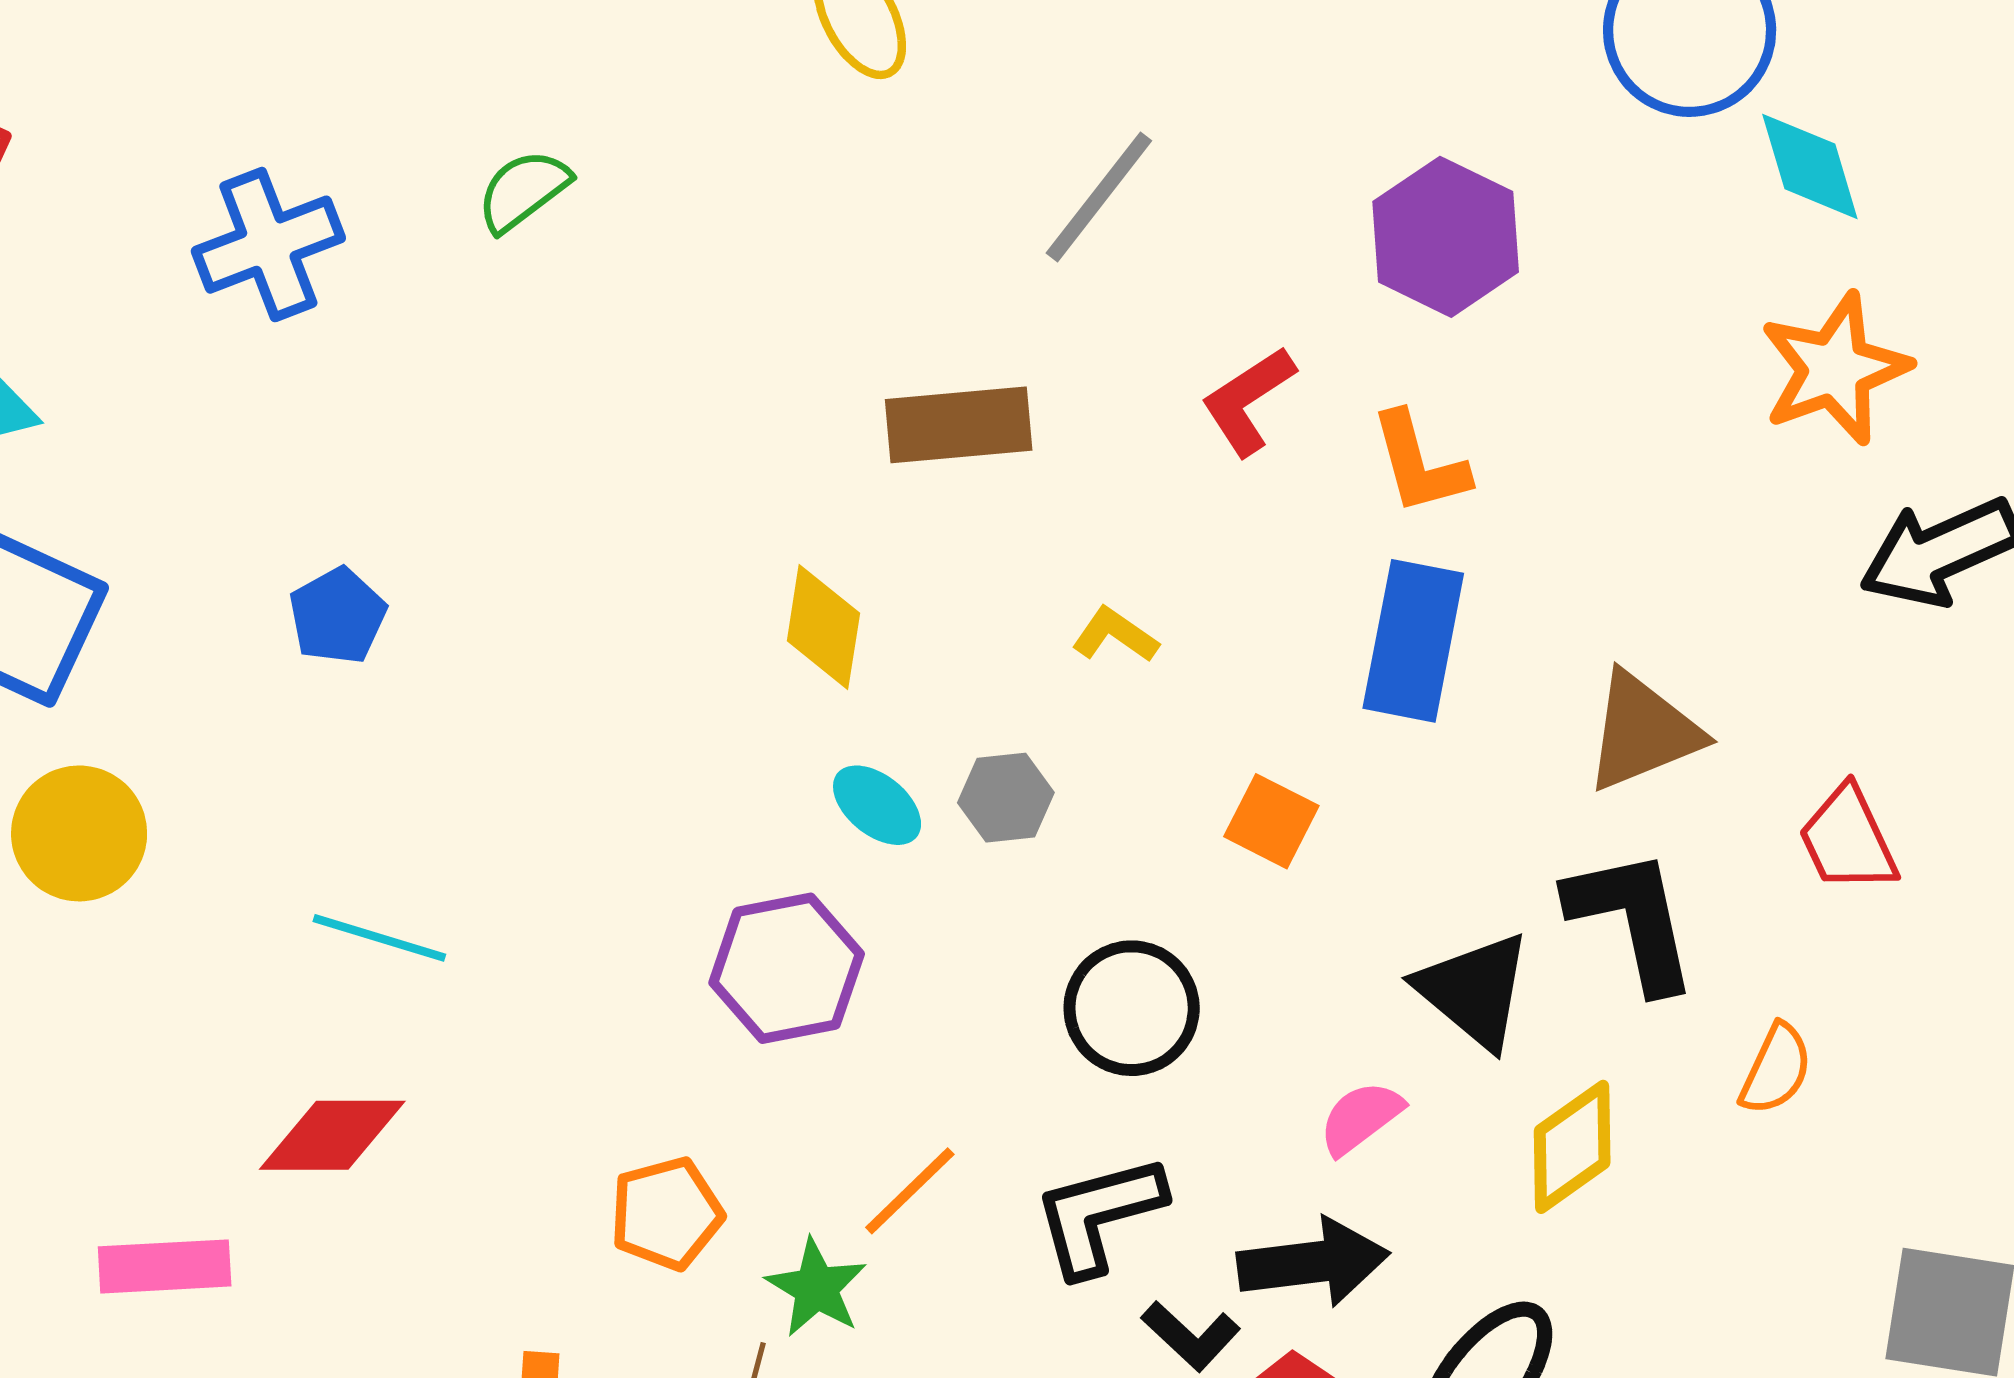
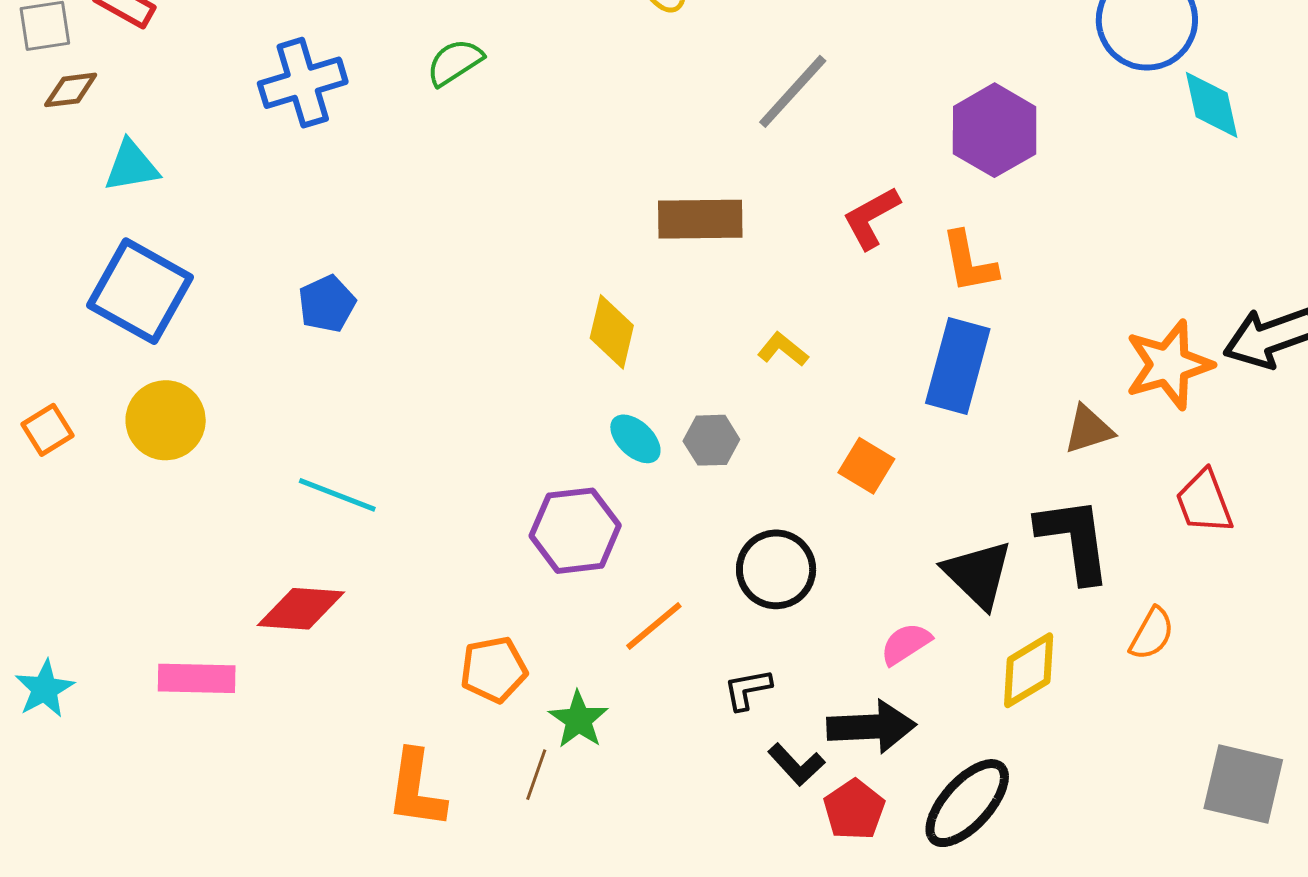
orange star: (1835, 369) -> (1169, 365), moved
brown triangle: (1643, 732) -> (1089, 429), size x0.7
orange line: (910, 1191) -> (654, 626), moved
black L-shape: (1099, 1215) -> (748, 689), size x0.6

